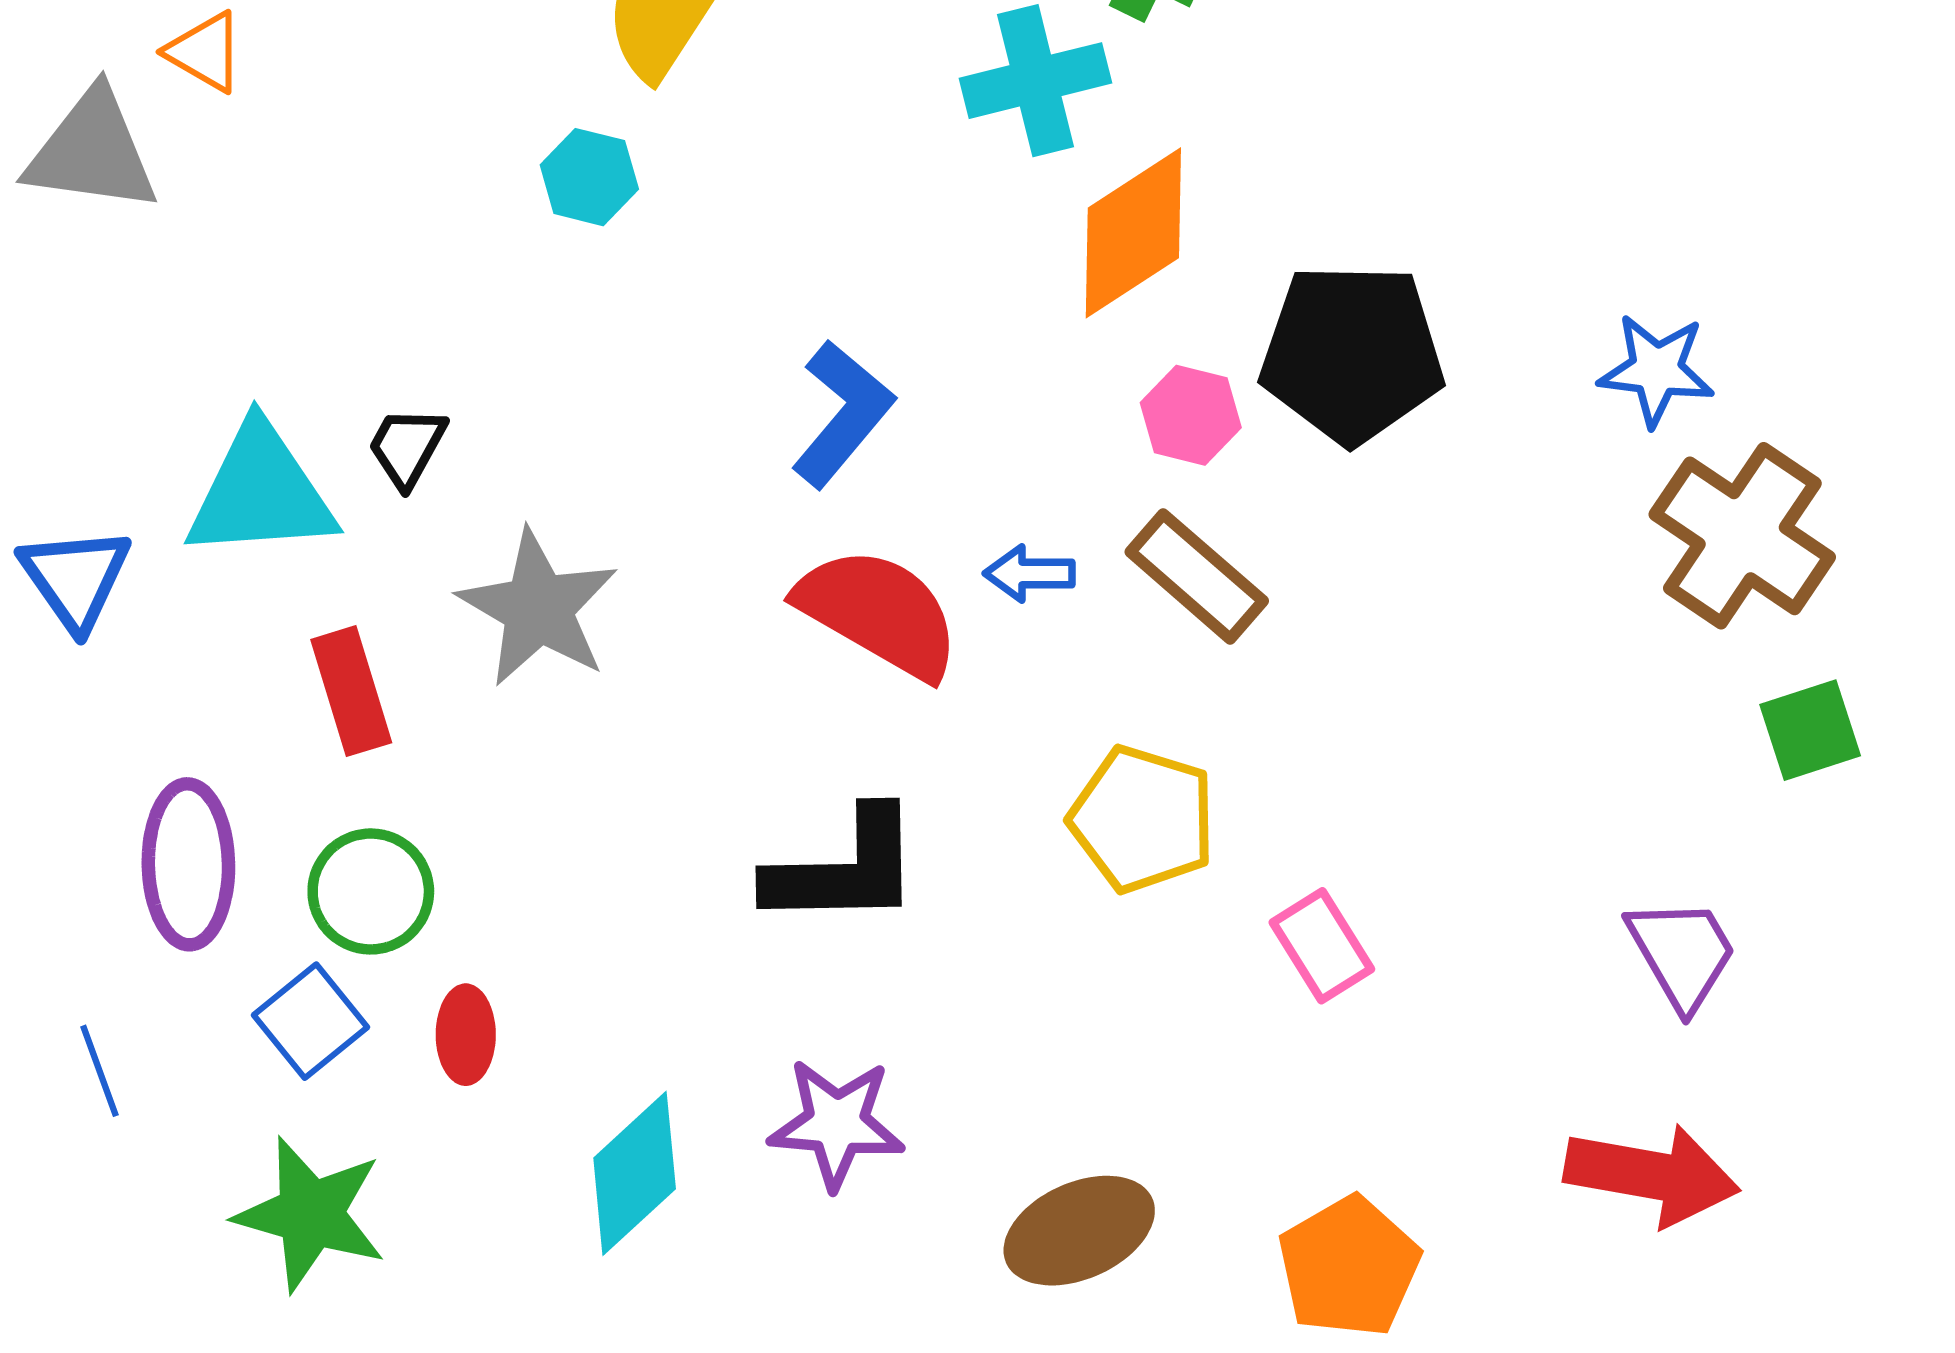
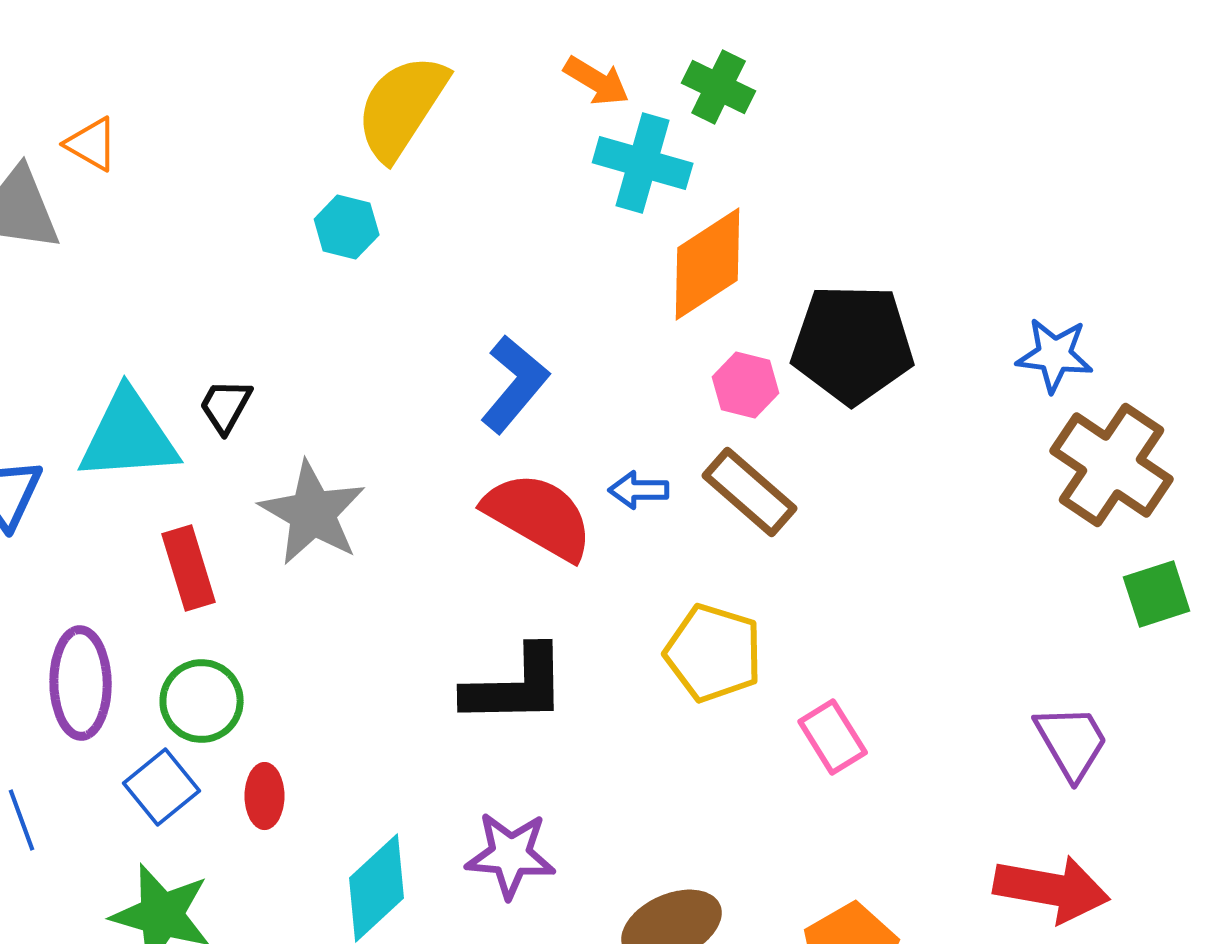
cyan cross: (1035, 81) -> (643, 163), turned 30

